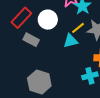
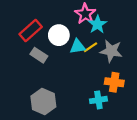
cyan triangle: (71, 41) -> (78, 46), moved

